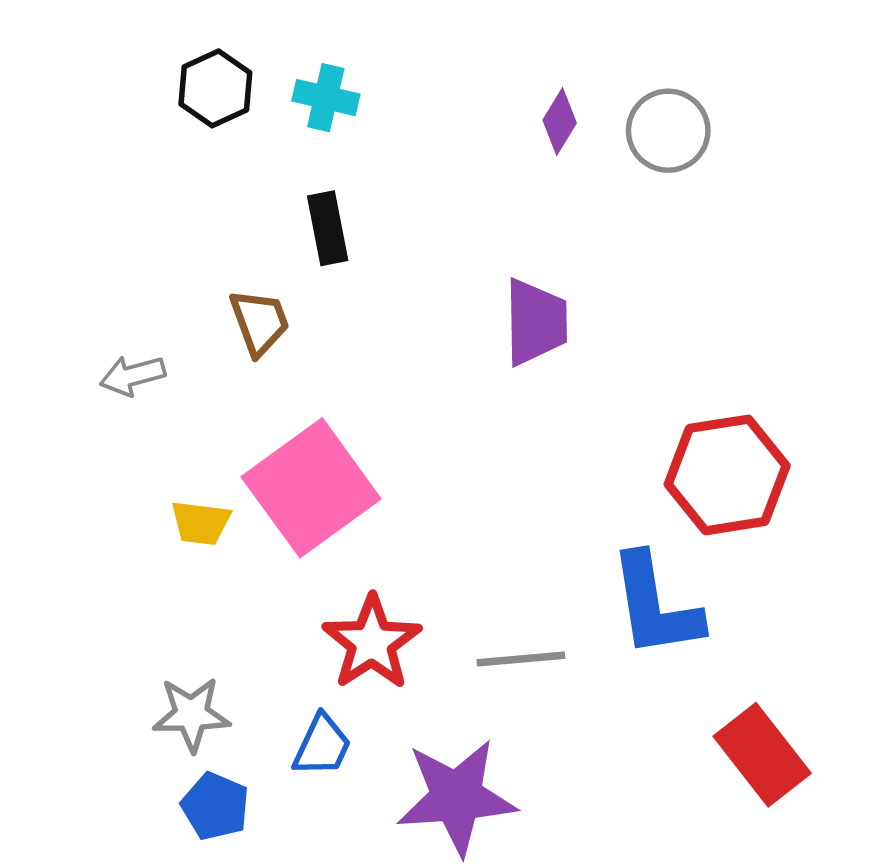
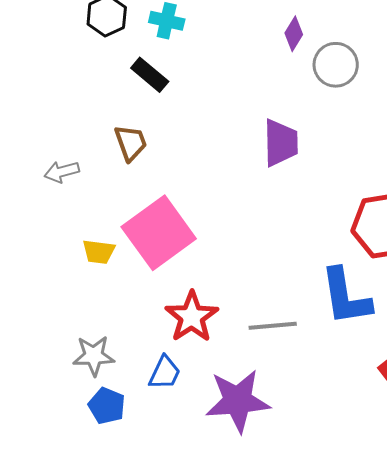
gray circle: (668, 131) -> (336, 65), moved
black rectangle: (328, 228) -> (150, 75), moved, turned -39

